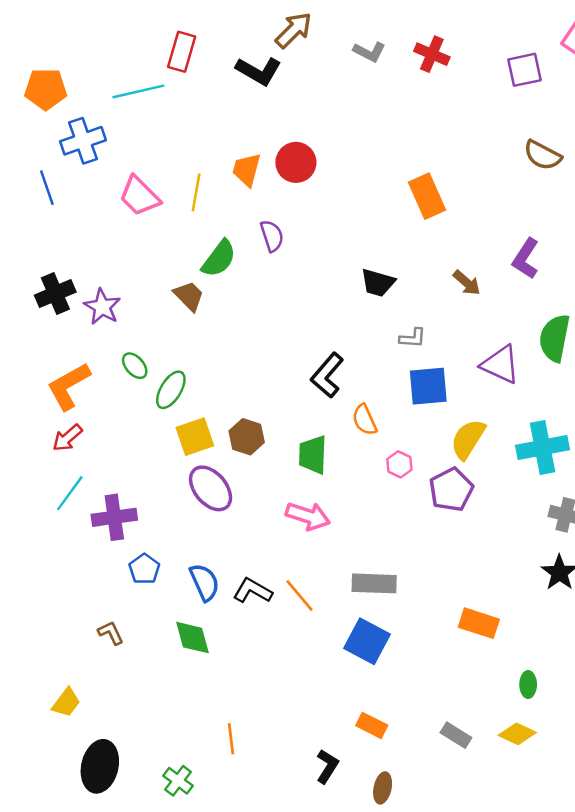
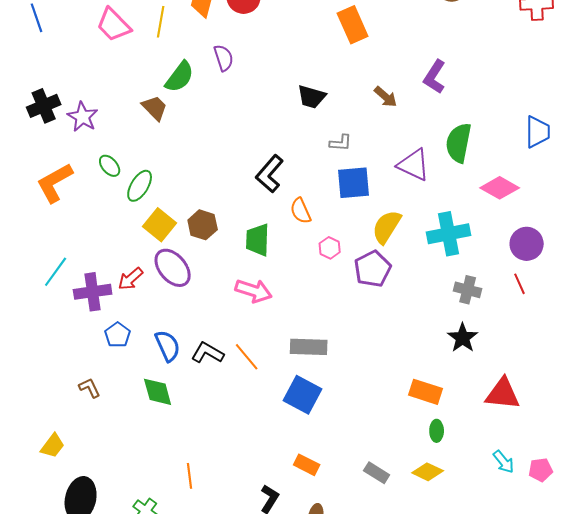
yellow square: (195, 437) -> (160, 225), turned -32
red arrow: (67, 438) -> (131, 279), moved
orange rectangle: (479, 623) -> (426, 392), moved

